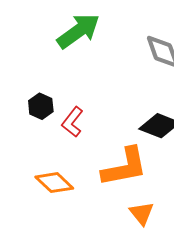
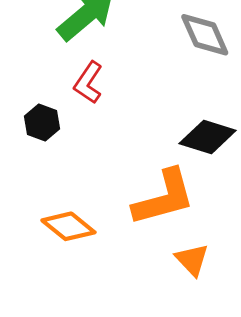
red L-shape: (72, 122) -> (88, 83), moved

